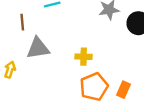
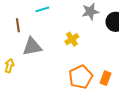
yellow cross: (84, 57) -> (72, 39), moved, turned -32

